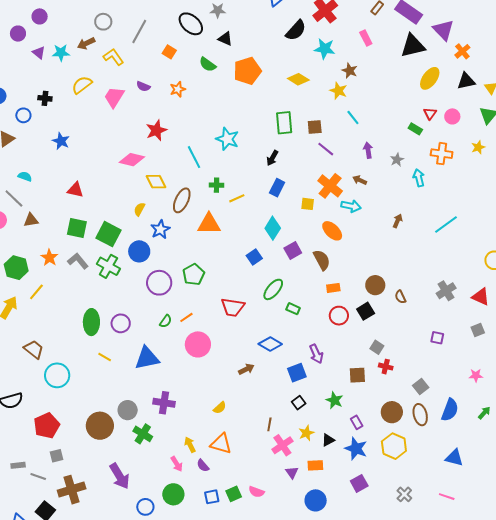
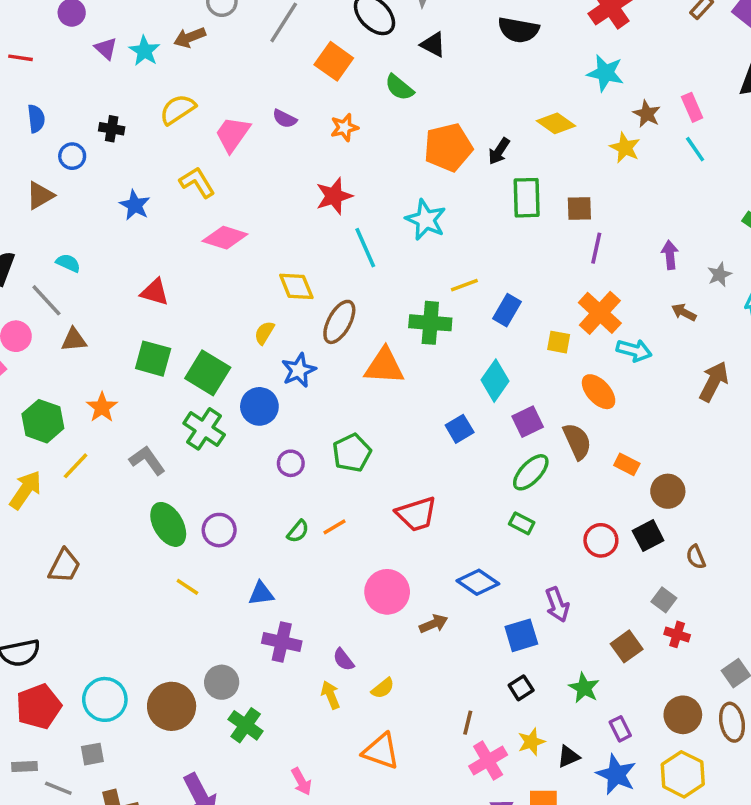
black semicircle: (296, 30) -> (518, 30), moved, turned 55
pink rectangle: (366, 38) -> (692, 107), moved
orange square: (169, 52) -> (334, 61), size x1.5
cyan star: (61, 53) -> (144, 51), turned 30
yellow L-shape: (114, 57) -> (197, 182), moved
orange pentagon: (247, 71) -> (448, 147), moved
cyan line: (353, 117) -> (695, 149), moved
red star: (156, 130) -> (334, 196), moved
purple line: (326, 149) -> (596, 248), turned 60
black arrow: (272, 158) -> (499, 151), moved
pink diamond: (132, 160) -> (225, 238), moved
brown arrow: (360, 180) -> (684, 312), moved
green cross: (217, 185) -> (430, 323), moved, size x1.6
yellow line: (237, 198) -> (464, 285), moved
brown arrow: (398, 221) -> (714, 381), size x1.6
gray L-shape: (78, 261) -> (147, 460), moved
purple circle: (159, 283) -> (291, 463), size x0.6
orange rectangle: (333, 288) -> (627, 464), moved, turned 32
green ellipse: (273, 289) -> (531, 472), moved
brown semicircle: (400, 297) -> (696, 557), moved
red trapezoid: (233, 307) -> (416, 514), turned -30
green ellipse: (91, 322) -> (168, 524), turned -35
pink circle: (198, 344) -> (387, 592), moved
brown trapezoid: (34, 349) -> (64, 566), turned 75
blue triangle: (147, 358) -> (261, 594), size x0.6
cyan circle: (57, 375) -> (105, 699), moved
brown square: (357, 375) -> (627, 646), turned -36
purple cross: (164, 403) -> (282, 642), moved
red pentagon: (47, 426) -> (39, 707), moved
yellow arrow: (190, 445) -> (330, 695), moved
purple semicircle: (203, 466) -> (343, 660), moved

